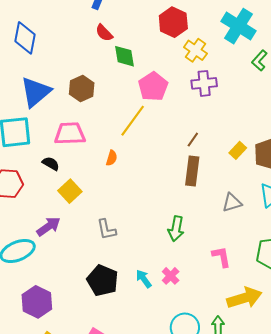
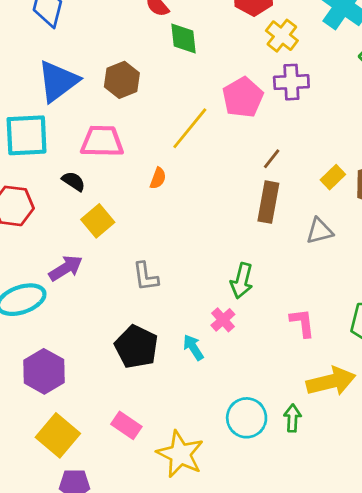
pink pentagon: (153, 87) -> (243, 97), moved
gray triangle: (232, 203) -> (319, 231), moved
pink cross: (171, 276) -> (223, 320), moved

